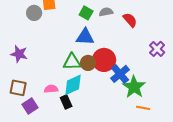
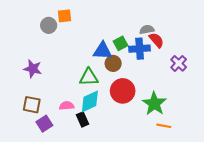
gray semicircle: (106, 12) -> (147, 30), moved
green square: (86, 13) -> (120, 43), moved, turned 32
red semicircle: (130, 20) -> (156, 40), moved
red circle: (104, 60) -> (123, 91), moved
brown circle: (88, 63) -> (113, 63), moved
blue cross: (120, 74) -> (140, 49), moved, turned 36

